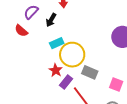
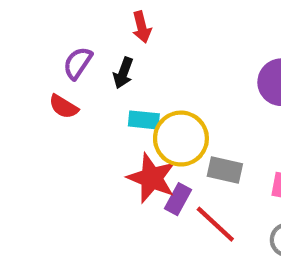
cyan rectangle: (57, 43) -> (144, 120), turned 40
red star: (56, 70) -> (152, 178), size x1.6

